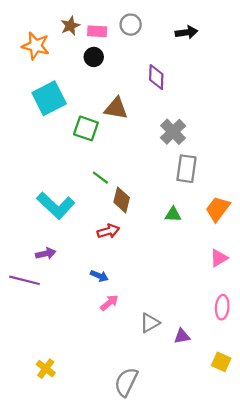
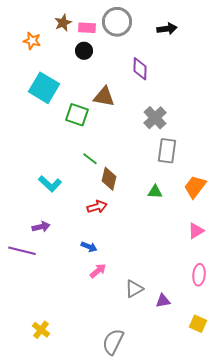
gray circle: (131, 25) -> (117, 22), size x1.5
orange star: (36, 46) -> (32, 41), size x0.7
cyan square: (49, 98) -> (44, 88), turned -32
cyan L-shape: (56, 206) -> (50, 184), size x0.7

